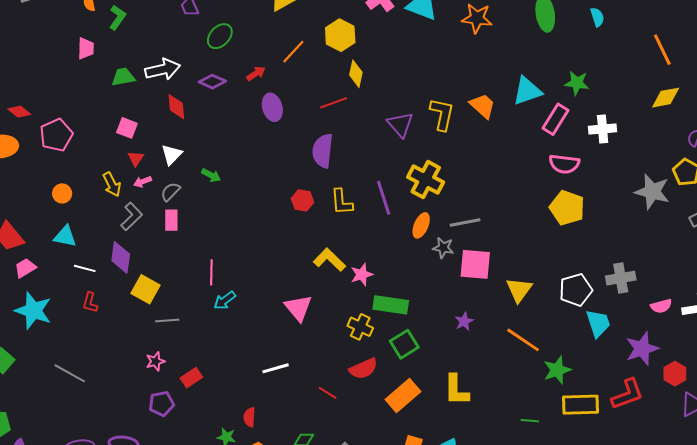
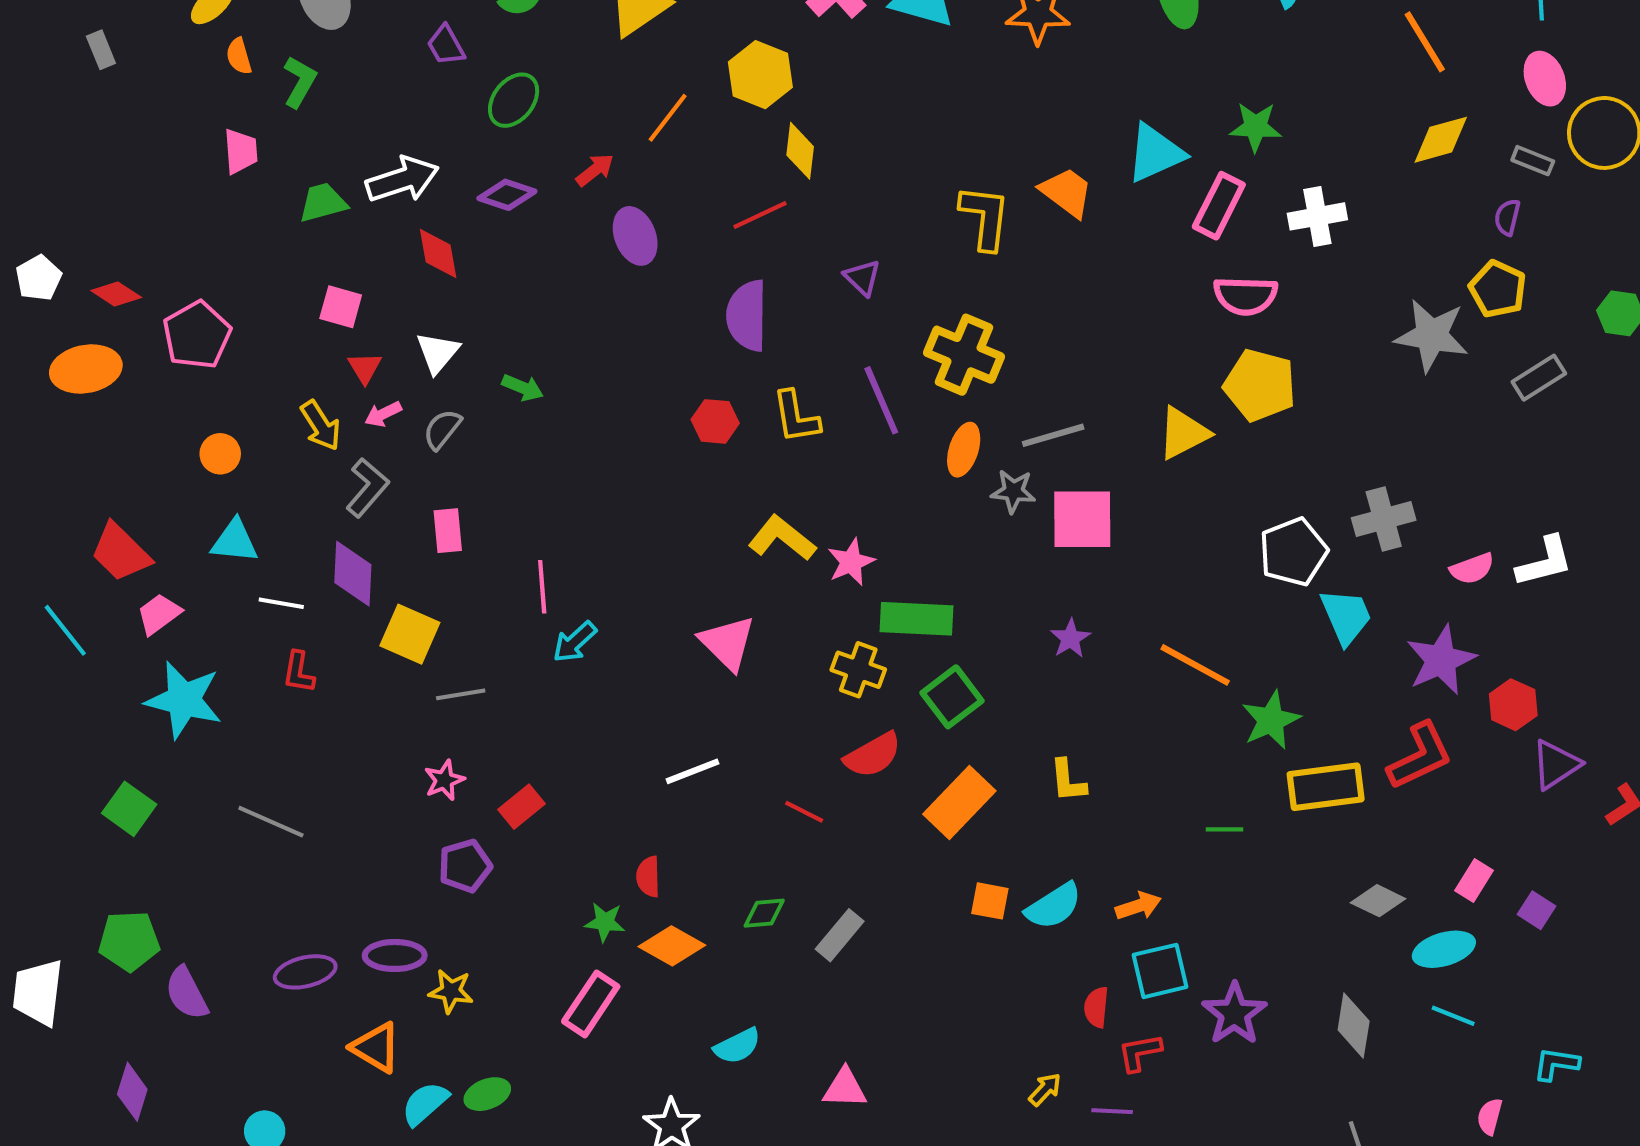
purple triangle: (400, 124) -> (862, 278), moved, size x0.7
pink rectangle: (171, 220) -> (448, 531), moved
yellow triangle: (519, 290) -> (1183, 433), moved, turned 32
yellow L-shape: (456, 390) -> (1068, 781), size x0.7

